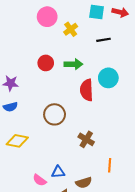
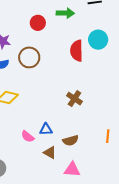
green arrow: (73, 64) -> (65, 13), moved
brown circle: (55, 114) -> (29, 57), moved
orange line: (110, 165) -> (108, 136), moved

